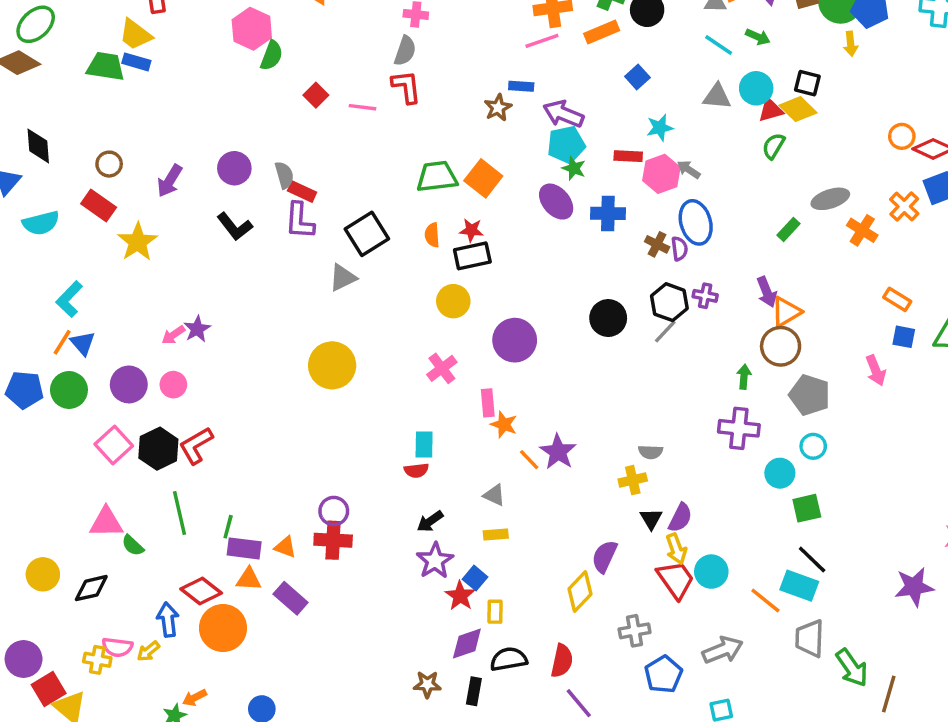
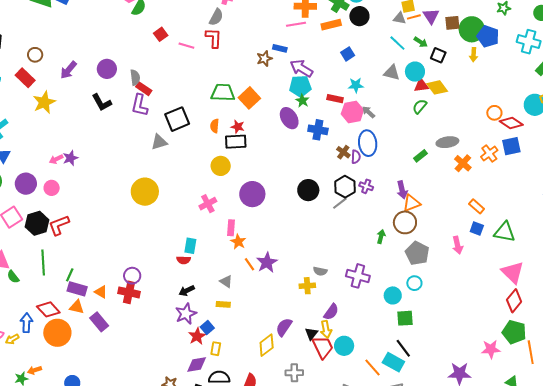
black square: (807, 83) -> (438, 55), moved
purple cross: (739, 428) -> (358, 276), moved
black triangle: (651, 519) -> (311, 334), moved

